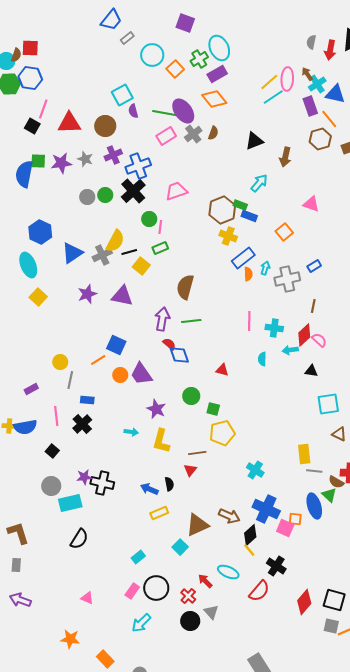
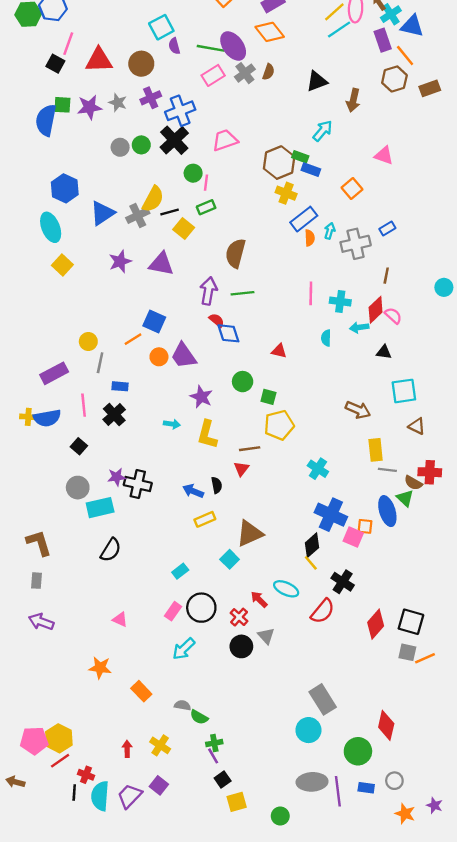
purple rectangle: (31, 389) -> (54, 373), size x1.6
brown arrow: (229, 516) -> (358, 410), moved

